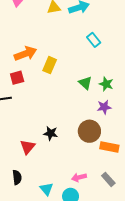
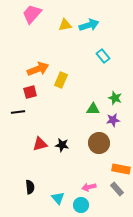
green triangle: (85, 83) -> (93, 109), moved, turned -40
red triangle: (28, 147) -> (40, 144), moved, turned 35
orange rectangle: (109, 147) -> (121, 169), moved

